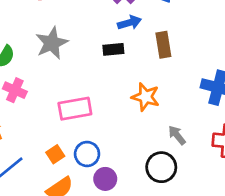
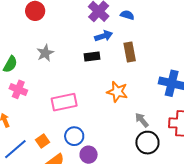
gray star: (52, 43) -> (45, 53), size x0.7
orange square: (55, 154) -> (43, 141), moved
black circle: (161, 167) -> (147, 143), moved

